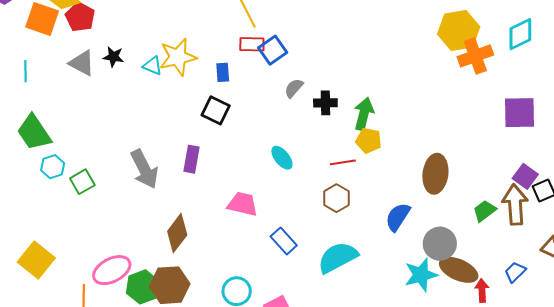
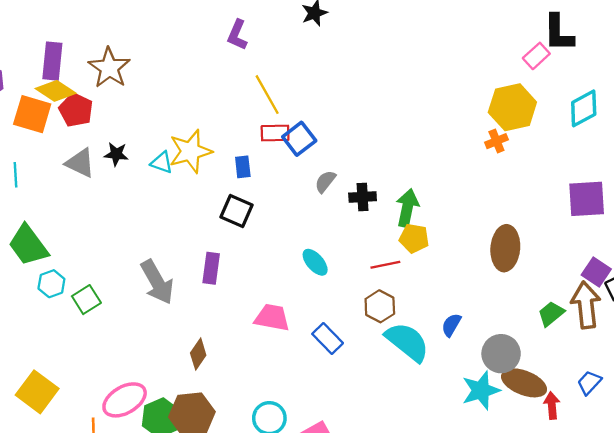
orange cross: (475, 56) -> (496, 141), moved, size x0.6
brown ellipse: (435, 174) -> (505, 248), moved
blue semicircle: (398, 217) -> (451, 325), size x0.7
brown diamond: (177, 233) -> (198, 354), size x0.7
blue rectangle: (284, 241) -> (328, 338), moved
cyan semicircle: (338, 257) -> (407, 342), moved, turned 69

